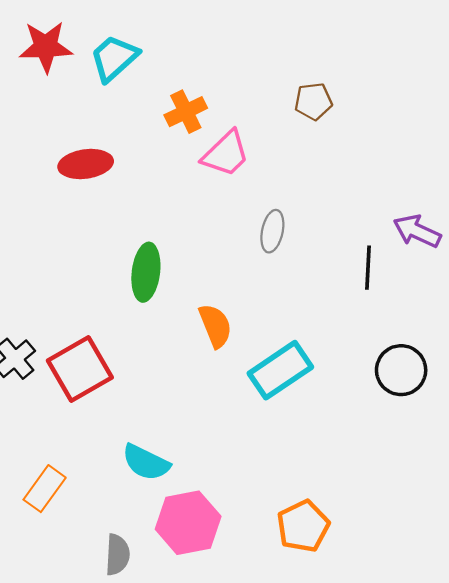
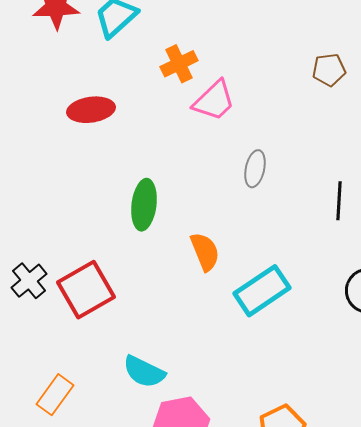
brown pentagon: (313, 101) -> (329, 70), moved

